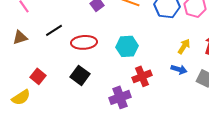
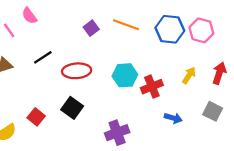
blue arrow: (179, 69) -> (173, 118), moved
red square: (38, 76) -> (36, 117), moved
red cross: (142, 76) -> (152, 87), moved

